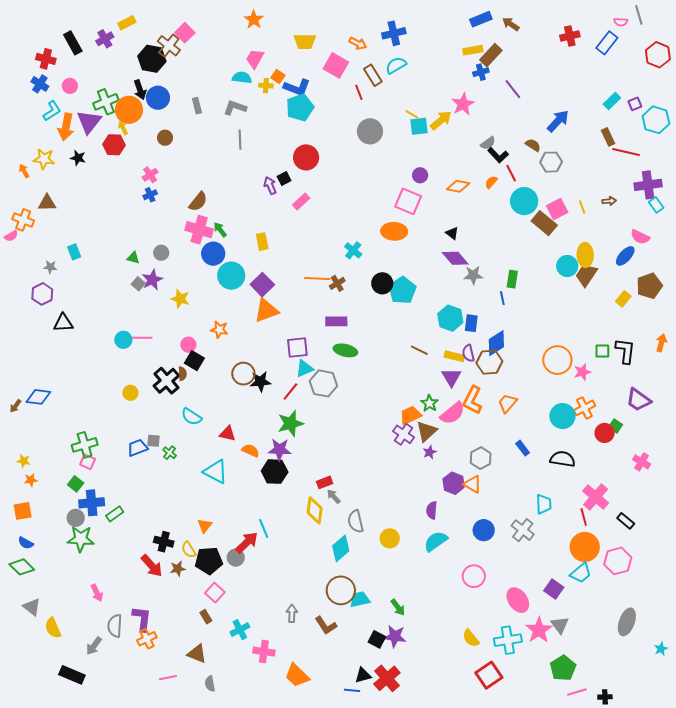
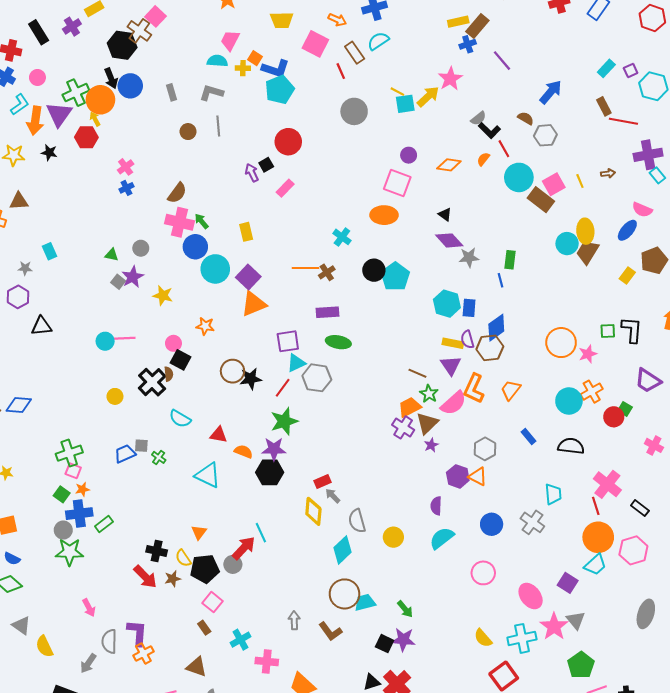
brown circle: (165, 138) -> (188, 132), moved
brown line: (419, 350) -> (417, 373), moved
orange star: (31, 480) -> (82, 489), moved

